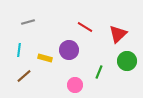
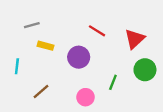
cyan line: (19, 50) -> (17, 66), moved
yellow rectangle: (45, 58) -> (45, 46), moved
brown line: (24, 76) -> (41, 91), moved

